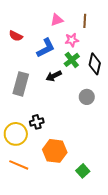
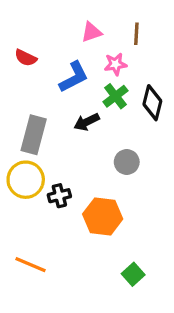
gray circle: (87, 97) -> (127, 162), moved
yellow circle: (16, 134) -> (26, 180), moved
orange hexagon: (55, 151) -> (103, 217), moved

